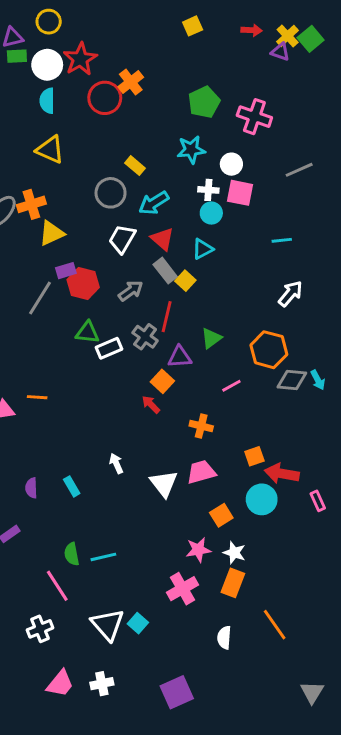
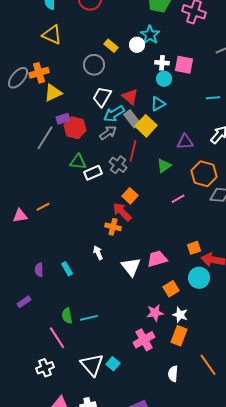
cyan star: (191, 150) -> (150, 35), turned -30
white circle: (231, 164) -> (137, 45), moved
cyan arrow: (154, 203) -> (114, 114), moved
yellow square: (185, 281) -> (146, 126), size x1.5
purple triangle: (180, 357) -> (185, 142), moved
orange line: (37, 397) -> (43, 207), turned -32
red arrow: (151, 404) -> (122, 212), size x1.5
orange cross: (201, 426) -> (113, 227), moved

